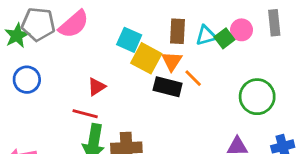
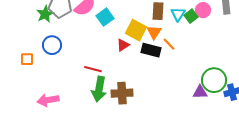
cyan triangle: (206, 36) -> (178, 14), turned -42
cyan square: (129, 40) -> (105, 17), moved, turned 30
red triangle: (96, 87) -> (123, 45), moved
green circle: (257, 97) -> (214, 80), moved

